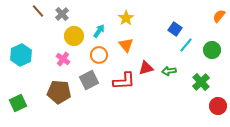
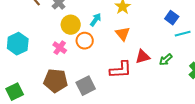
cyan line: (186, 45) -> (183, 34), turned 35
orange circle: (99, 55) -> (85, 41), moved
green arrow: (169, 71) -> (166, 60), turned -32
gray square: (89, 80) -> (86, 86), moved

